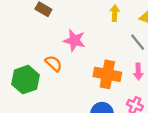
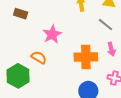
pink star: (74, 40) -> (52, 34), turned -30

